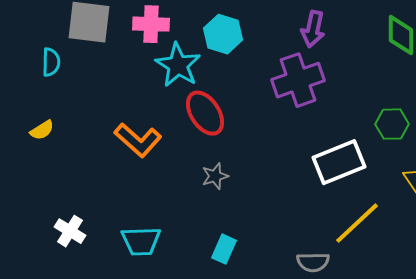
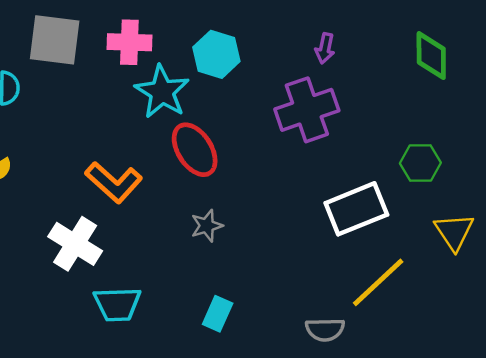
purple arrow: (313, 29) -> (325, 48), size x0.7
white cross: (70, 231) -> (75, 244), moved, size x1.4

